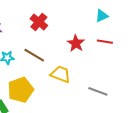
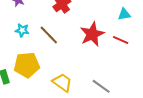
red star: (76, 43) -> (92, 34), size x1.4
yellow trapezoid: (61, 74) -> (62, 82), moved

